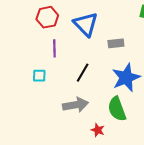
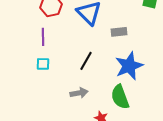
purple line: (54, 48) -> (43, 37), moved
gray arrow: (76, 105) -> (79, 93), size x0.7

